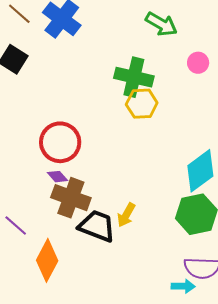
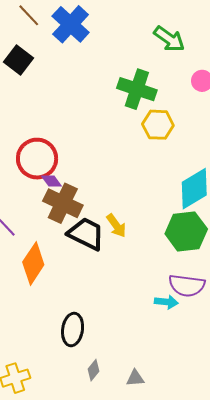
yellow hexagon: (142, 104) -> (158, 125), moved
red circle: (60, 142) -> (37, 159), moved
yellow arrow: (126, 215) -> (116, 226), turned -70

